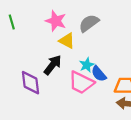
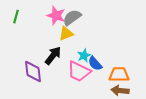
green line: (12, 22) -> (16, 17), turned 32
gray semicircle: (89, 23) -> (72, 18), moved
yellow triangle: (67, 41) -> (66, 34), turned -49

